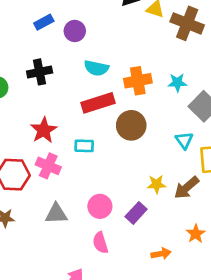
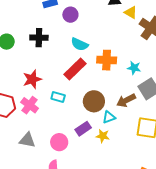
red rectangle: (98, 103) -> (75, 69), turned -40
brown circle: (131, 125) -> (94, 101), moved
cyan triangle: (184, 140) -> (109, 117), moved, turned 32
brown arrow: (187, 188) -> (126, 100), moved
purple rectangle: (136, 213) -> (83, 129), moved

